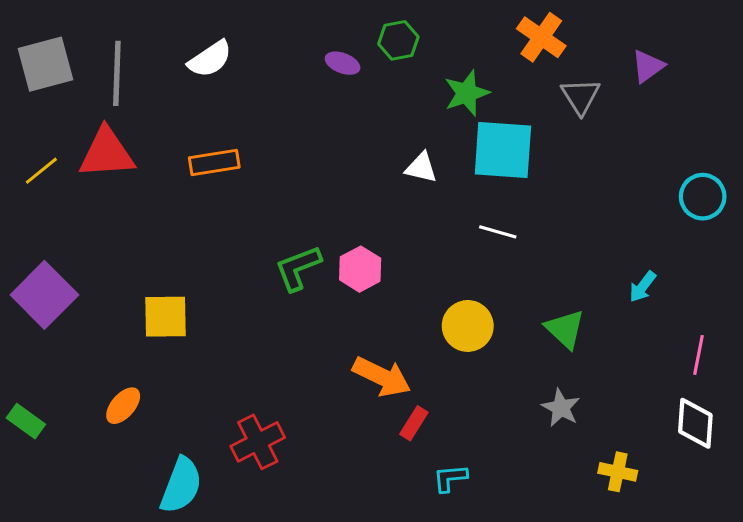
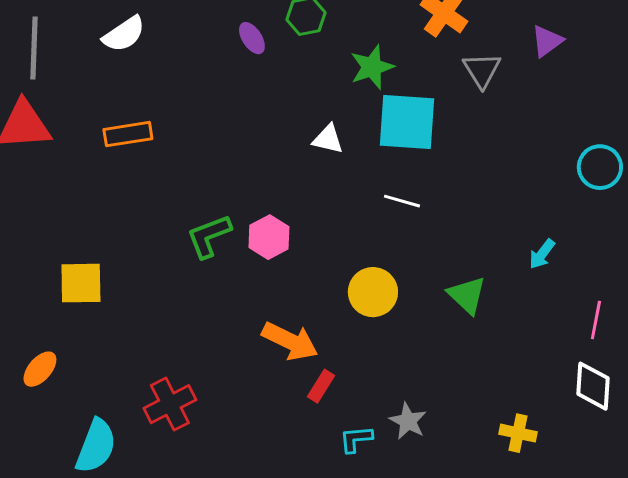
purple ellipse: (343, 63) -> (252, 38), turned 36
gray star: (561, 408) -> (408, 421), moved

